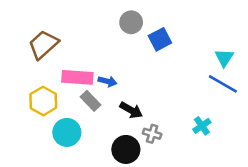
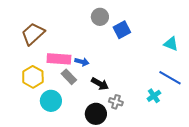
cyan triangle: (224, 58) -> (171, 44), turned -42
blue line: (223, 84) -> (170, 78), moved

